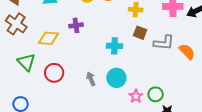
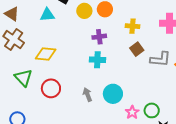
purple cross: (76, 25) -> (99, 37), moved
brown square: (140, 33) -> (137, 49), turned 32
cyan cross: (114, 46) -> (97, 60), moved

